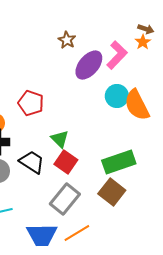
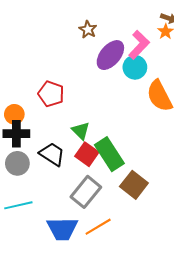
cyan circle: (117, 96) -> (135, 67), moved
green rectangle: (119, 162) -> (109, 154), moved, turned 76

